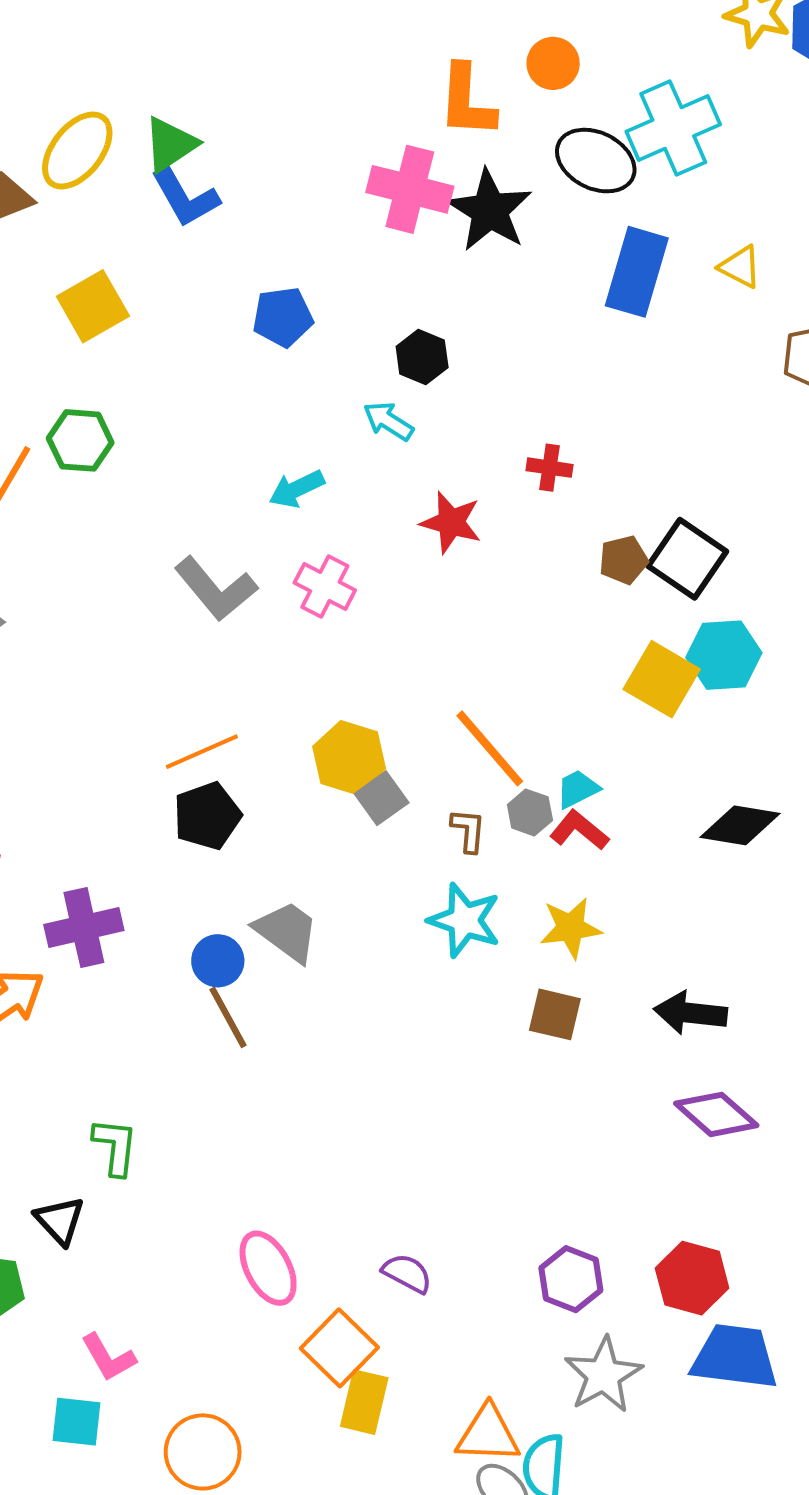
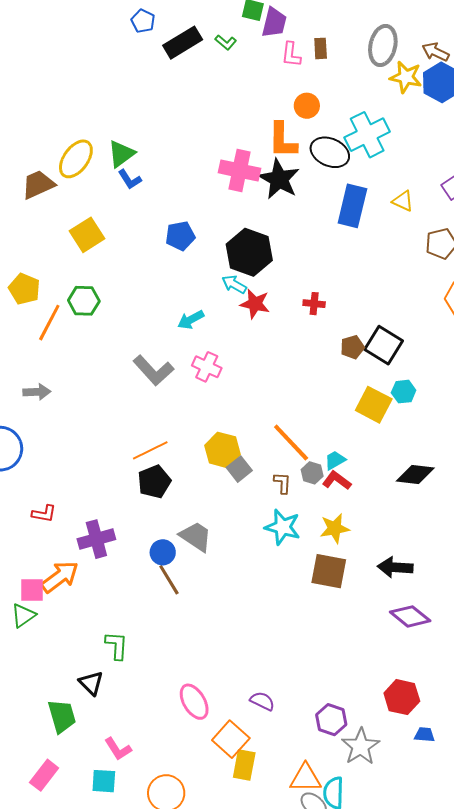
orange L-shape: (467, 101) -> (283, 140), moved
blue L-shape: (185, 197) -> (130, 179), size x0.7
black hexagon: (422, 357) -> (249, 252), size x1.8
red star: (451, 522) -> (255, 304), moved
cyan hexagon: (724, 655) -> (404, 392), size x0.7
brown square: (555, 1014) -> (329, 571), size x1.4
purple hexagon: (571, 1279) -> (331, 720), moved
blue trapezoid: (735, 1357) -> (424, 735), size x0.5

